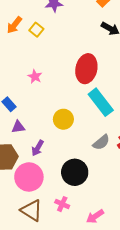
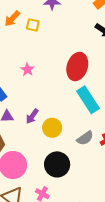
yellow square: (36, 30) -> (33, 25), turned -32
yellow circle: (63, 119) -> (52, 128), moved
purple arrow: (38, 148) -> (32, 116), moved

